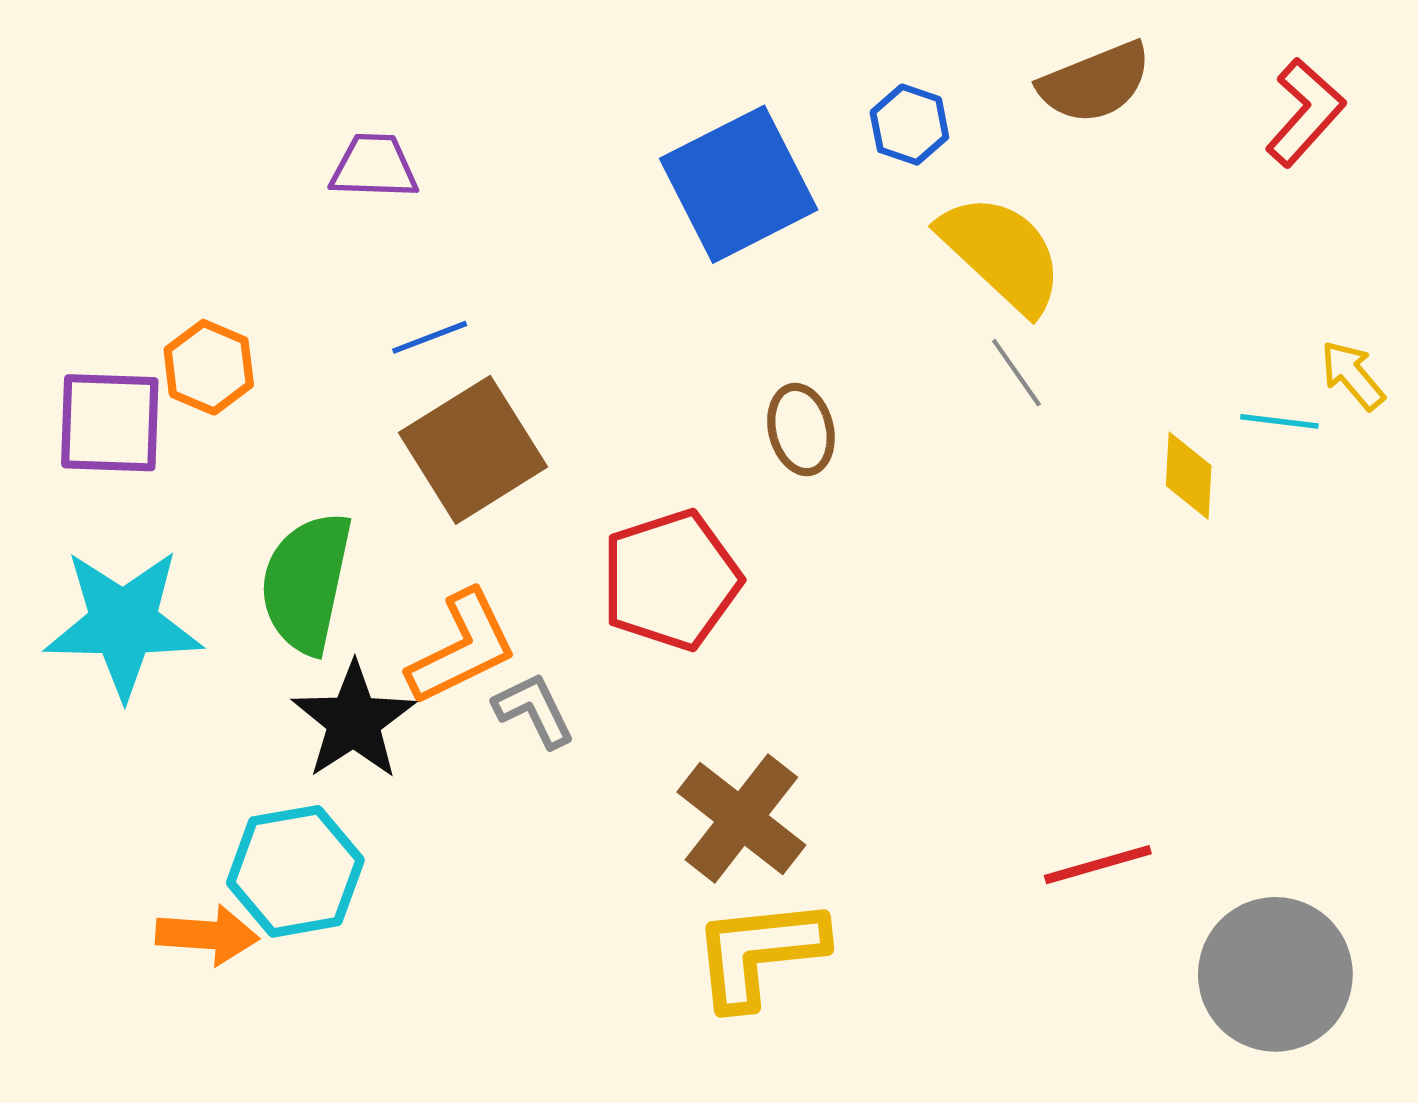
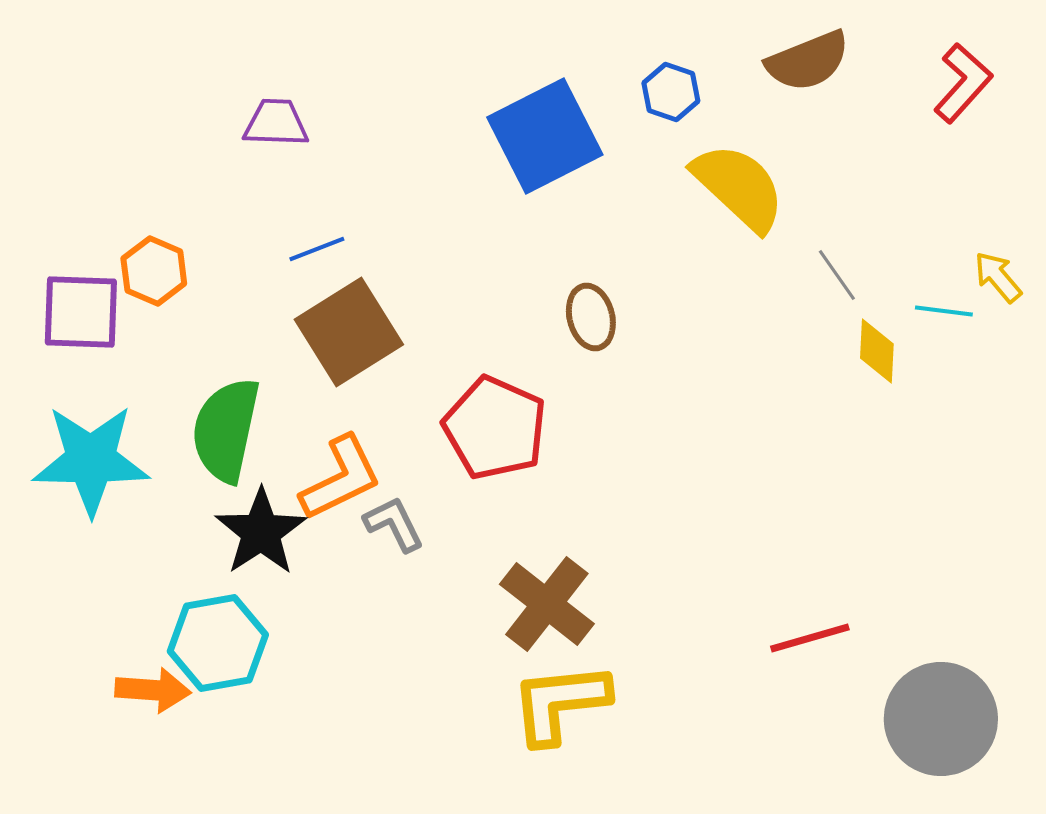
gray line: (1016, 373) -> (837, 275), moved
red pentagon: (671, 580) -> (495, 428), turned -30

